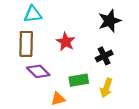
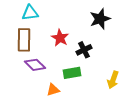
black cross: (104, 56) -> (84, 50), moved
yellow arrow: (106, 88) -> (113, 80), moved

